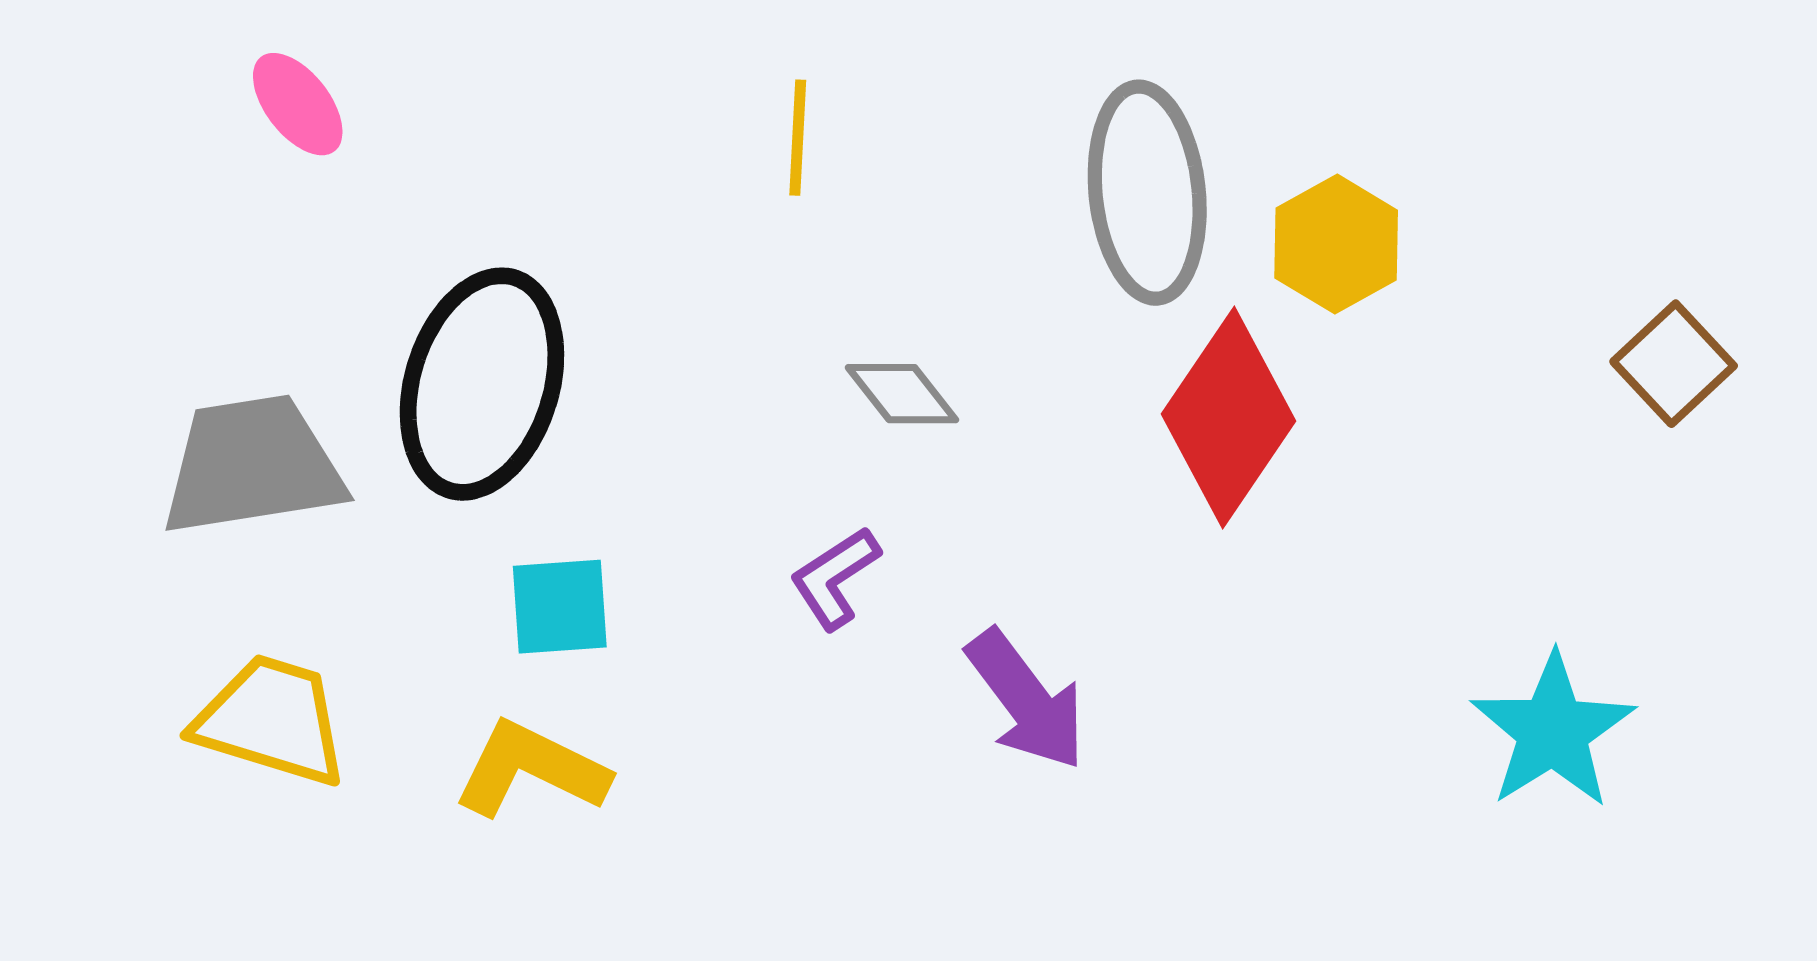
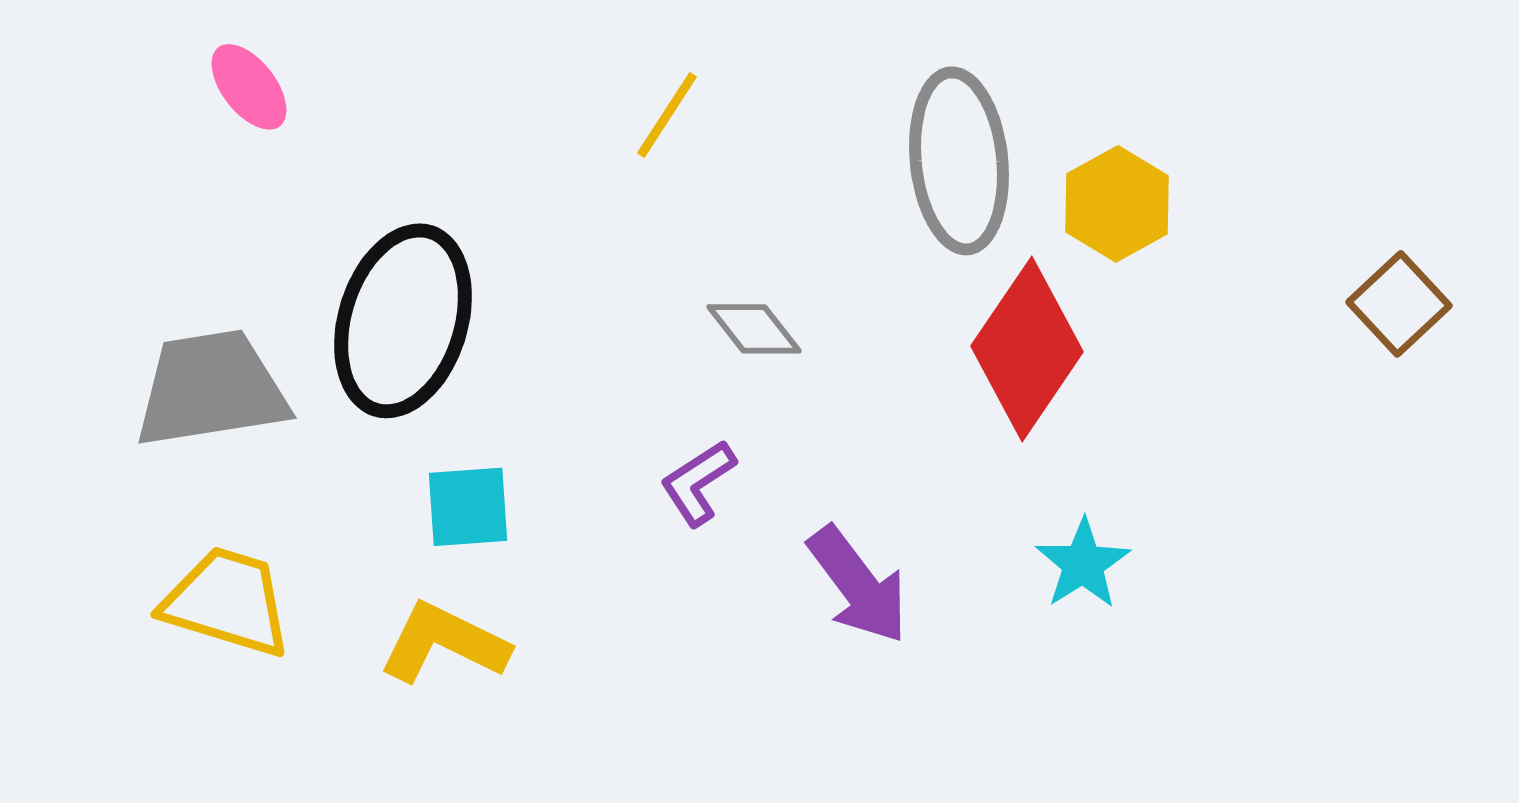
yellow line: (798, 138) -> (667, 115), turned 30
cyan star: (1553, 731) -> (1083, 564), moved, size x0.7

